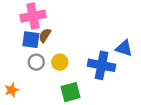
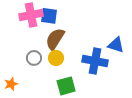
brown semicircle: (45, 35) -> (55, 39), moved, size x1.6
blue square: (31, 40) -> (49, 16), moved

